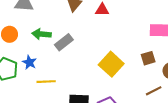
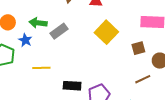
blue star: (29, 62) -> (25, 40), moved
yellow square: (111, 64) -> (106, 32), moved

